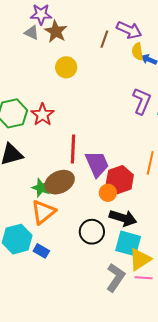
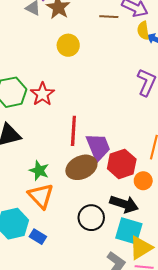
brown line: (104, 39) -> (109, 17), turned 72
brown ellipse: (60, 182) -> (81, 167), moved
orange circle: (108, 193) -> (143, 181), moved
orange triangle: (43, 212) -> (41, 196), turned -36

